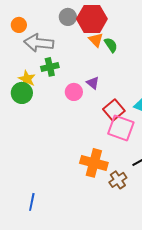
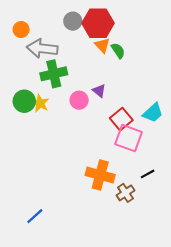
green cross: (50, 67) -> (54, 74), size x1.4
yellow star: (27, 79) -> (40, 103), moved
blue line: (32, 202) -> (35, 216), turned 36

